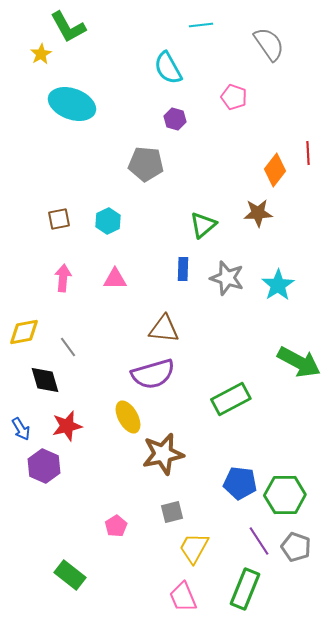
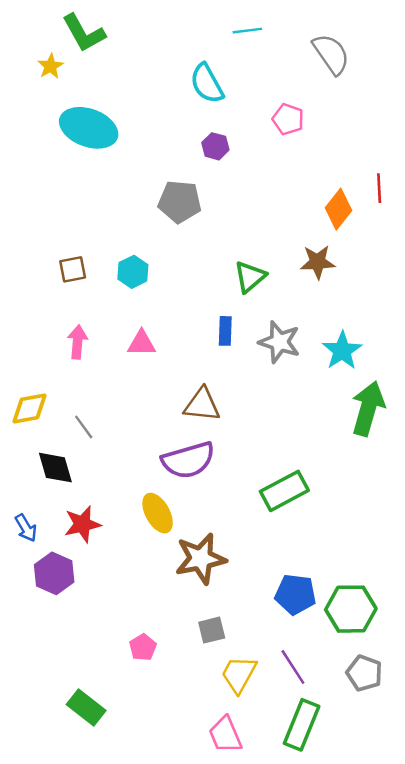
green arrow: (299, 362) -> (368, 408), moved, turned -102
purple line: (259, 541) -> (293, 667), moved

